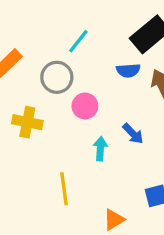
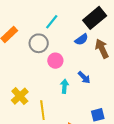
blue semicircle: (128, 70) -> (82, 39), turned -32
yellow cross: (27, 122) -> (20, 96), moved, turned 36

